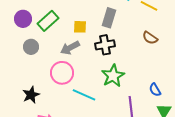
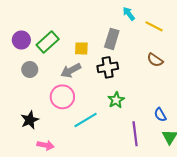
green star: (113, 76) -> (116, 100), size x0.7
cyan line: (84, 95) -> (86, 120), turned -55

